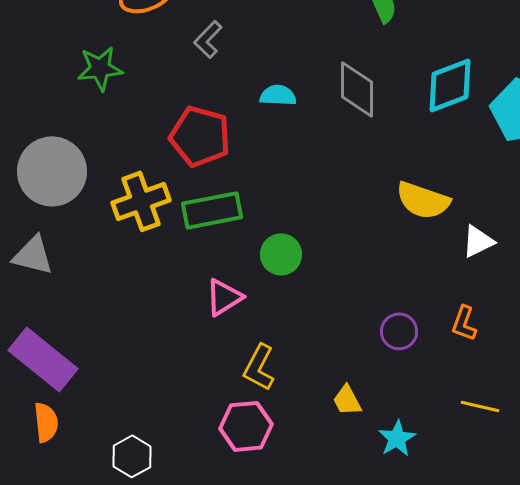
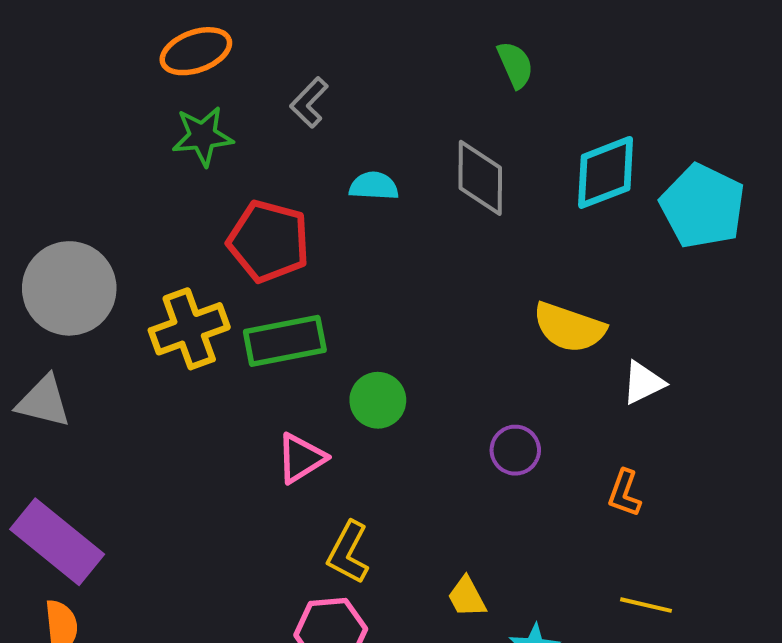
gray L-shape: (208, 39) -> (309, 102), moved
green star: (100, 68) -> (203, 136), moved
purple circle: (399, 331) -> (515, 450), moved

